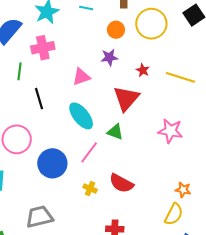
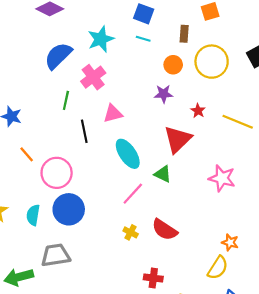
pink cross: (43, 48) -> (93, 77), turned -30
pink triangle: (81, 77) -> (113, 114), moved
blue circle: (52, 163) -> (69, 209), moved
gray trapezoid: (39, 217) -> (56, 255), moved

